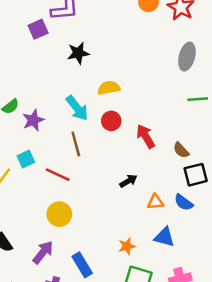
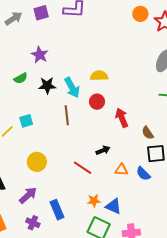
purple square: (38, 29) -> (41, 13), moved
black star: (78, 53) -> (47, 85), moved
purple star: (33, 120) -> (40, 55), moved, turned -30
red line: (58, 175) -> (83, 168), moved
yellow circle: (59, 214) -> (37, 162), moved
blue triangle: (164, 237) -> (113, 206), moved

